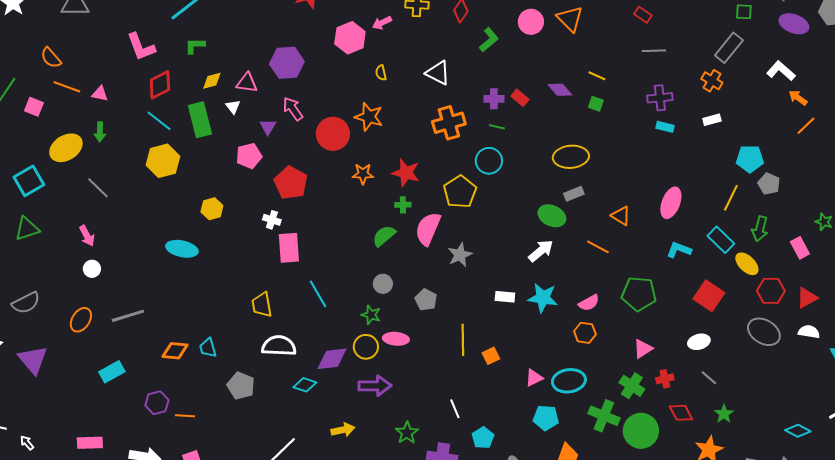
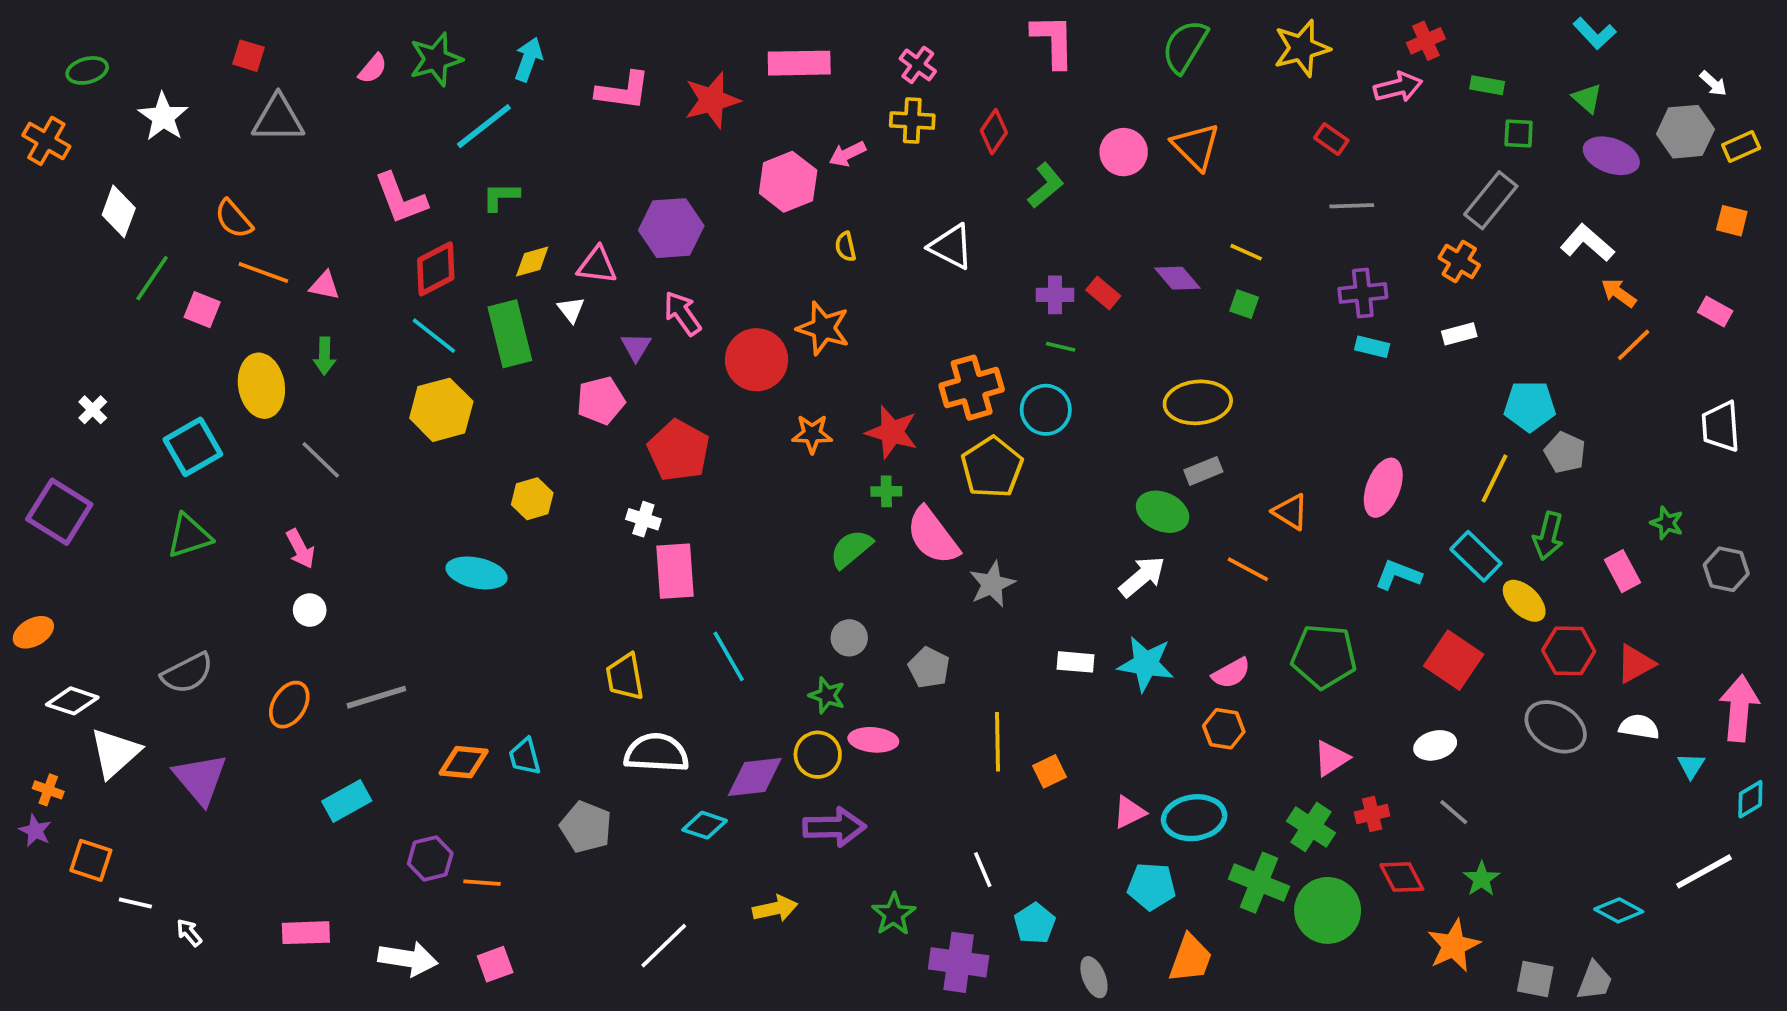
orange cross: (449, 123) -> (972, 388), moved
yellow ellipse: (66, 148) -> (261, 386), turned -68
pink semicircle: (428, 229) -> (933, 536), turned -60

